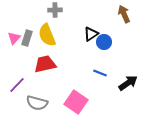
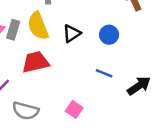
black triangle: (91, 34) -> (72, 33), moved
pink square: (76, 102) -> (74, 109), size x0.6

